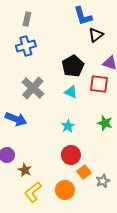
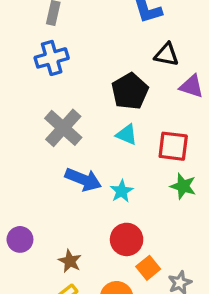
black triangle: (96, 35) -> (167, 55), moved, turned 49
red square: (99, 84) -> (173, 146), moved
blue arrow: (16, 119) -> (83, 180), moved
brown star: (25, 170) -> (70, 261), moved

